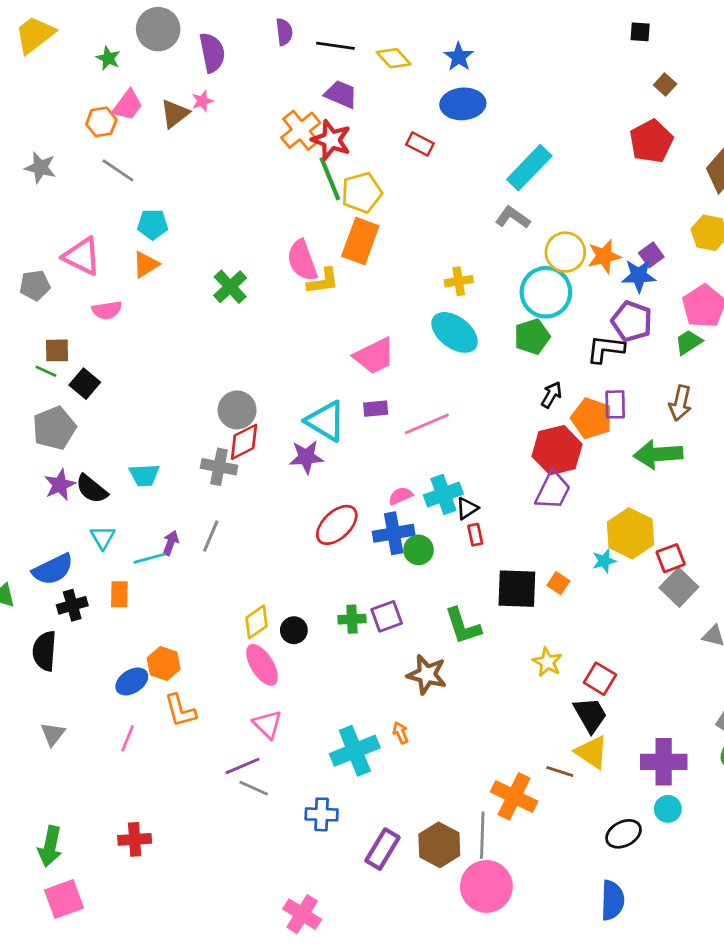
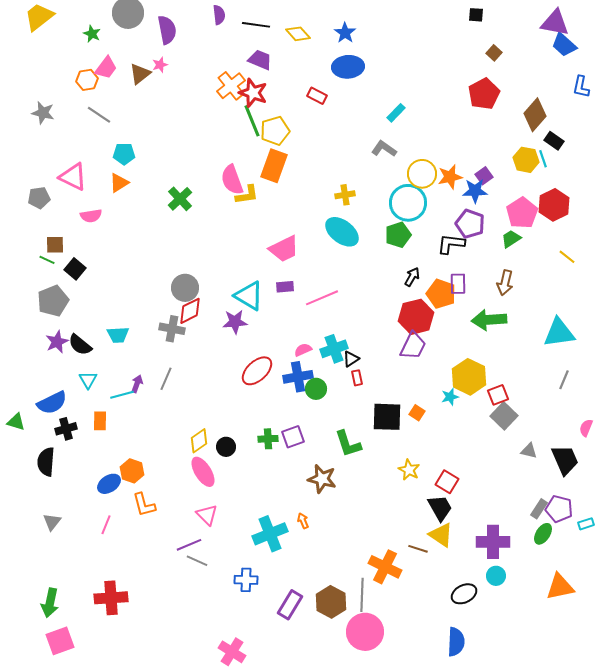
cyan rectangle: (529, 168) -> (396, 113), size x0.6
red cross: (135, 839) -> (111, 598), size x1.4

